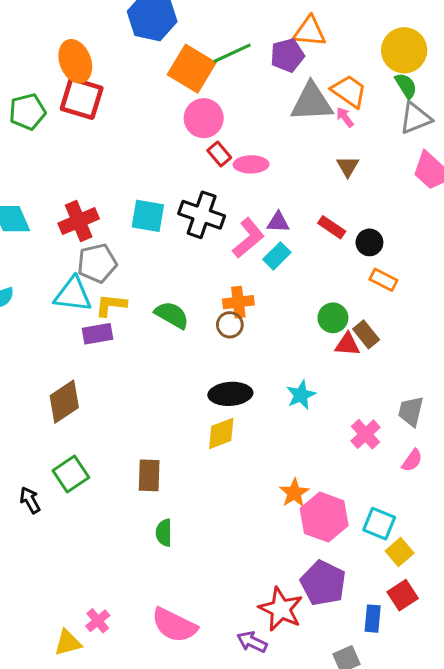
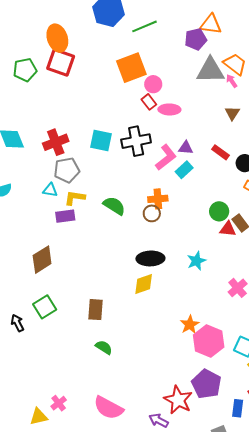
green line: (232, 53) -> (144, 26), moved
orange square: (192, 69) -> (131, 68), moved, turned 36
pink circle: (204, 118) -> (153, 84), moved, size x0.7
black cross: (202, 215) -> (136, 141), turned -32
cyan triangle: (73, 294) -> (50, 190), size x0.6
green semicircle: (164, 533) -> (104, 347), turned 120

